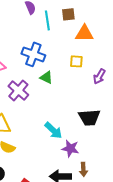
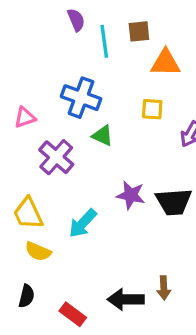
cyan arrow: (53, 130) -> (83, 223), moved, turned 90
purple star: (70, 148) -> (131, 195), moved

